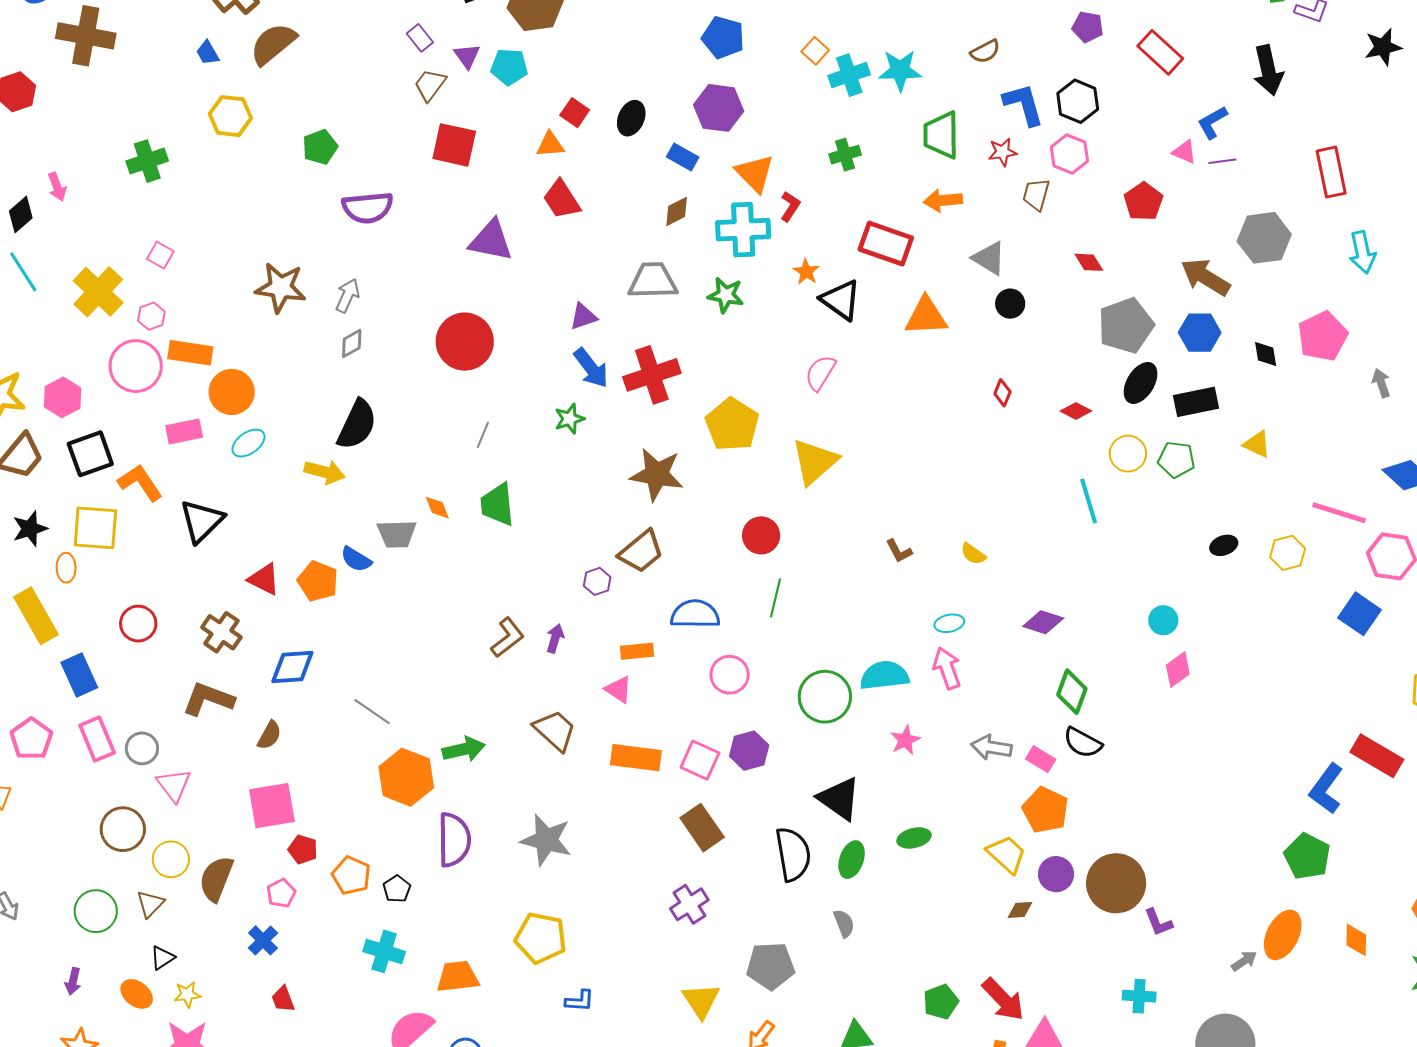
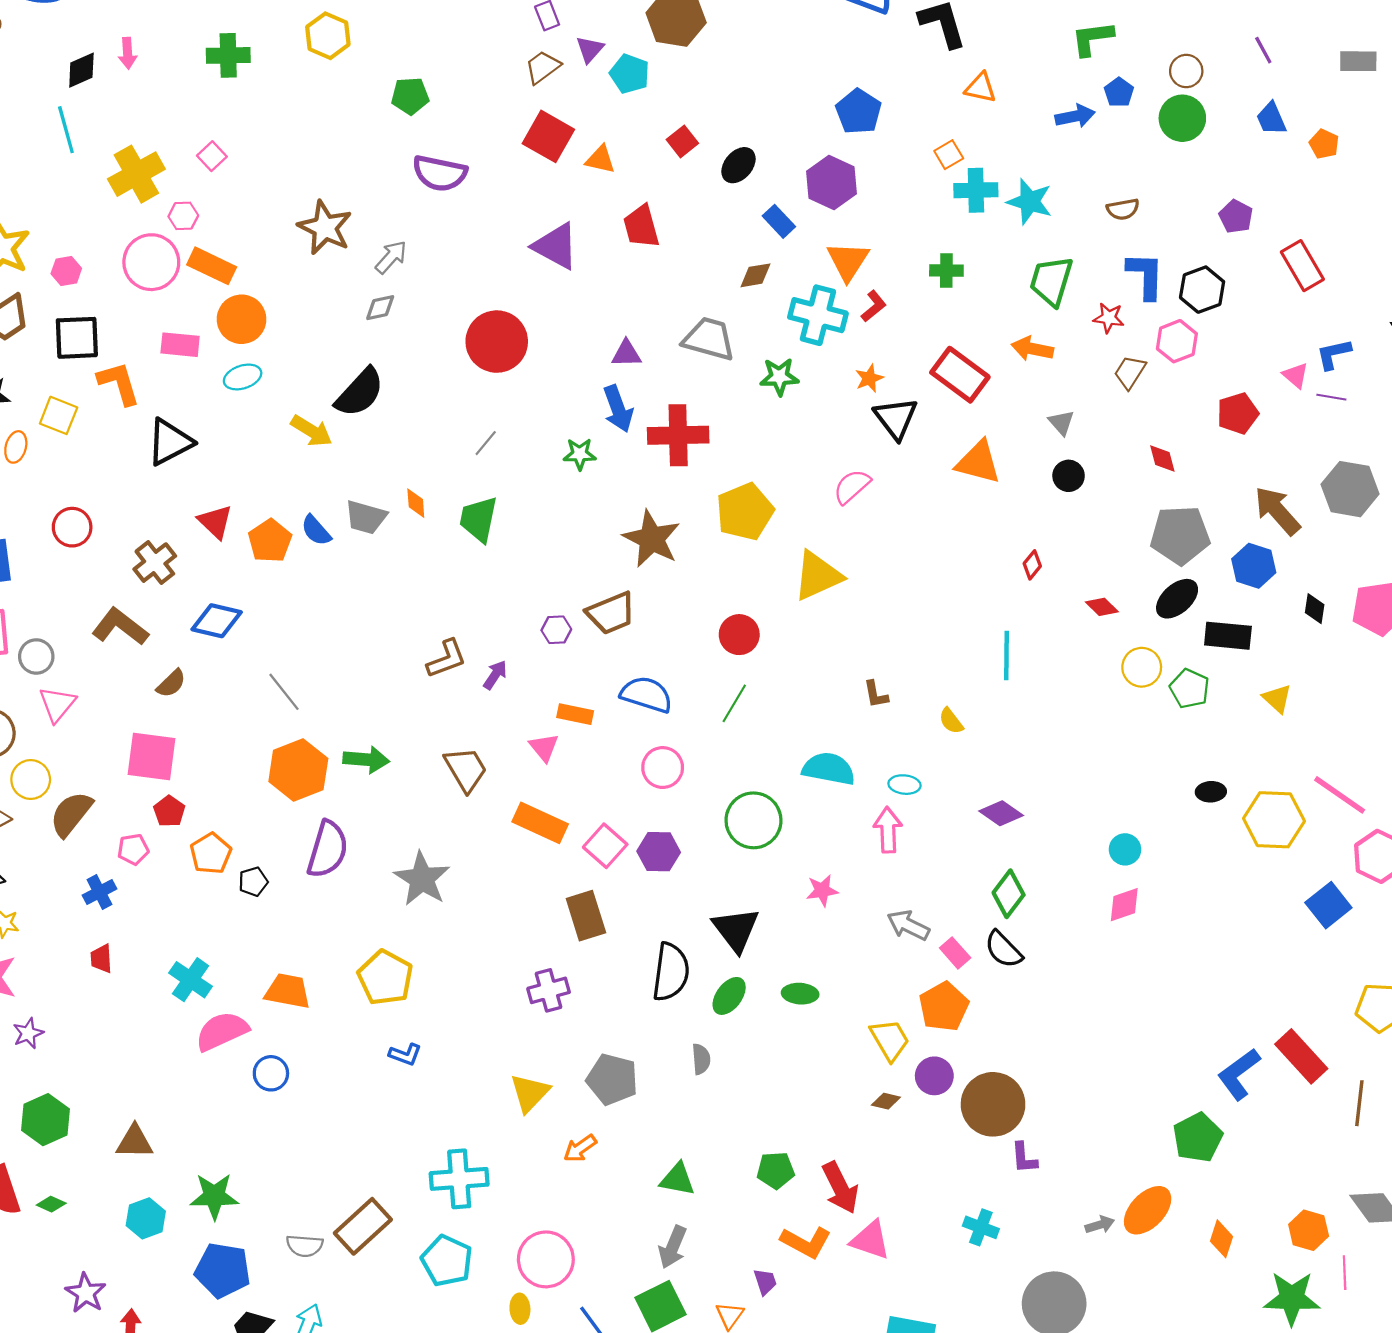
orange triangle: (550, 145) -> (600, 159), moved
gray triangle: (989, 258) -> (1061, 423), size x0.7
green star: (726, 295) -> (779, 377), turned -30
pink hexagon: (63, 397) -> (66, 271), size x0.7
cyan line: (1089, 501) -> (1007, 655), moved
yellow square: (95, 528) -> (59, 415), size x0.7
yellow hexagon: (1288, 553) -> (1274, 820), size x1.6
cyan semicircle: (884, 676) -> (829, 769), moved
cyan cross: (384, 951) -> (191, 980), moved

